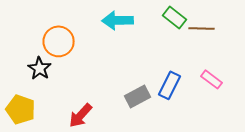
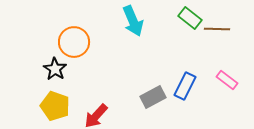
cyan arrow: (118, 20) -> (133, 21), turned -112
yellow pentagon: (21, 109) -> (55, 106), moved

